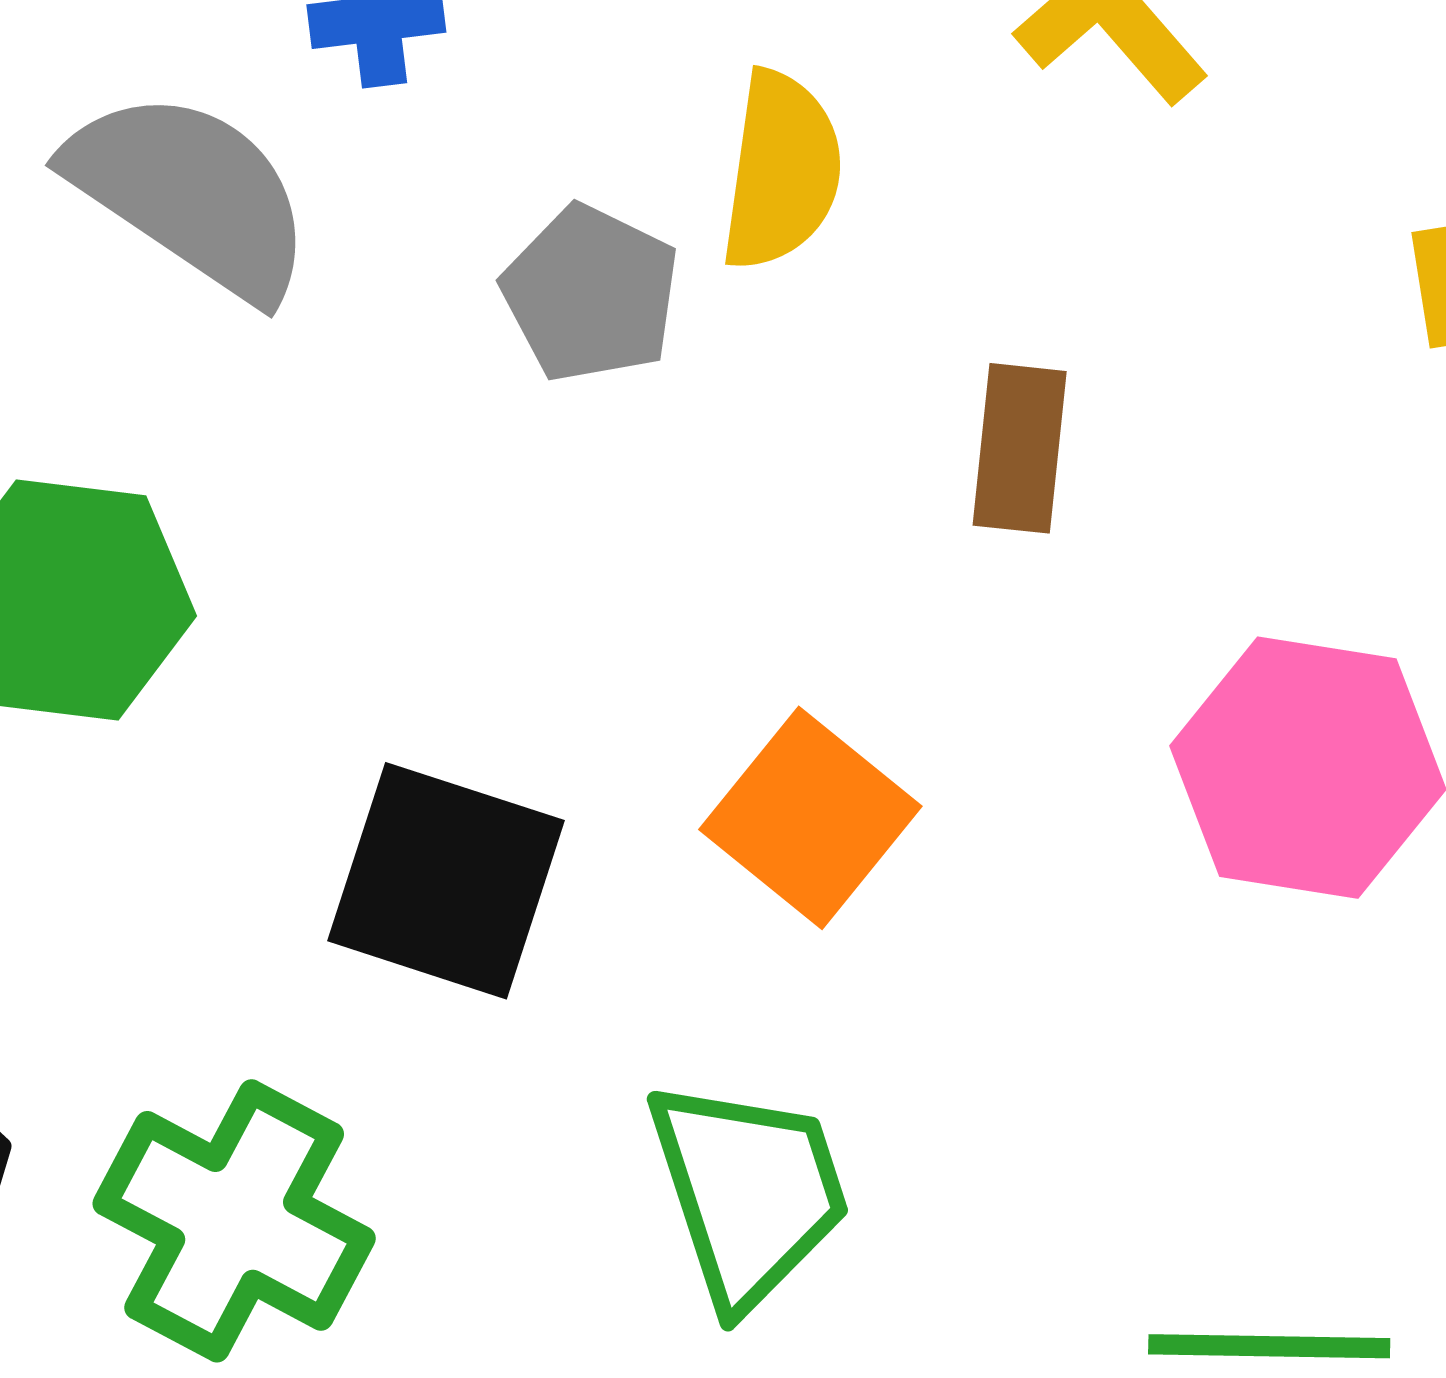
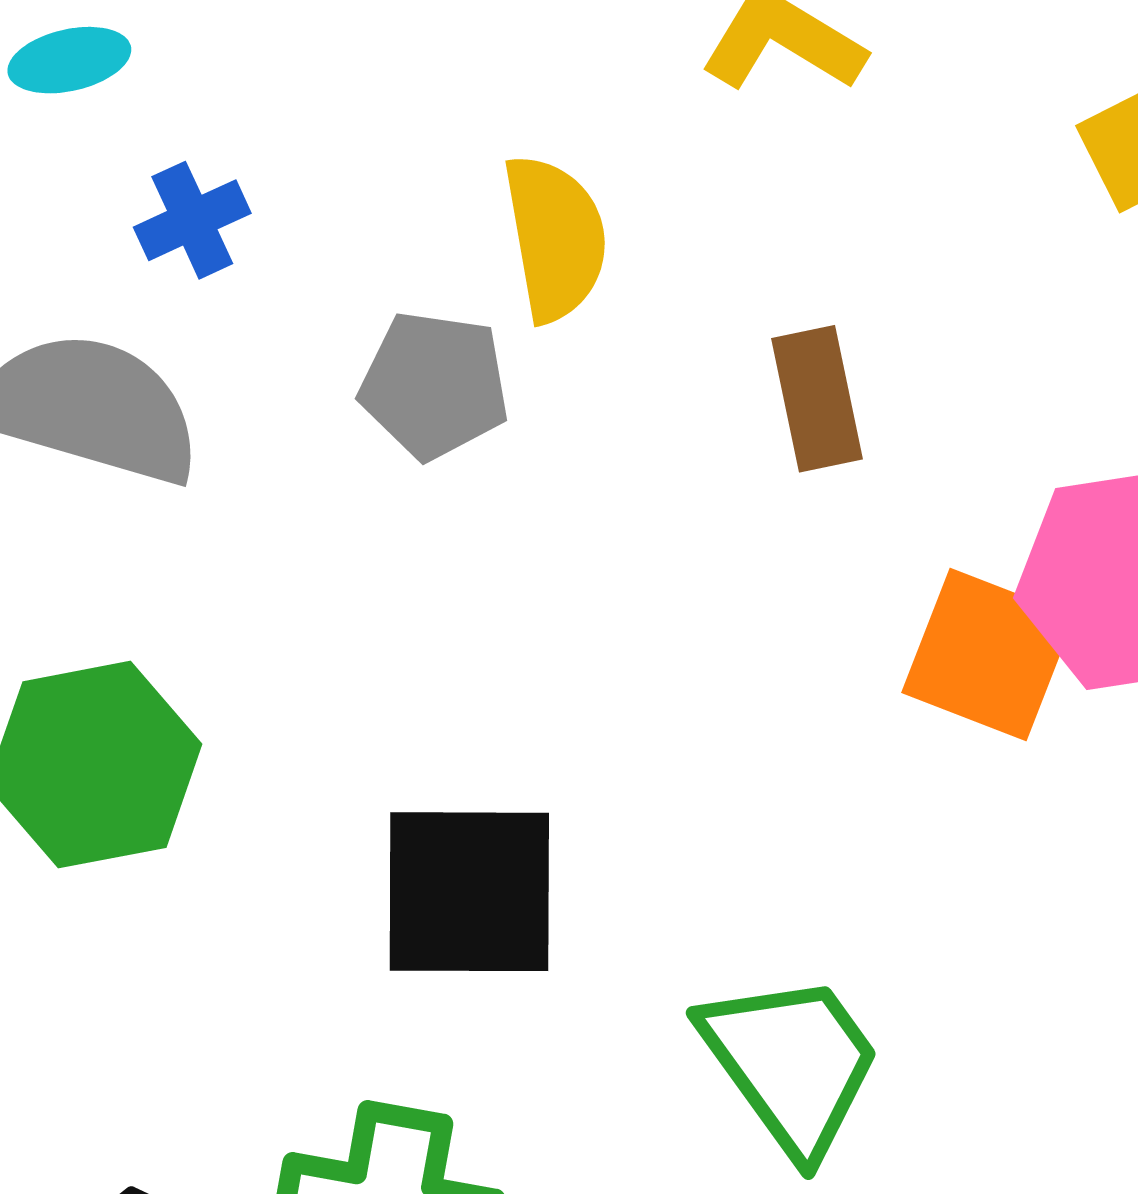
orange square: (810, 818) -> (988, 655), moved

